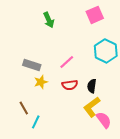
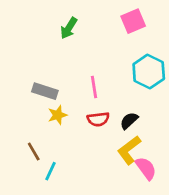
green arrow: (49, 20) -> (69, 28), turned 56
pink line: (67, 62) -> (94, 87), turned -56
black semicircle: (92, 86) -> (129, 121), turned 40

